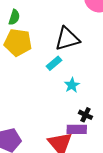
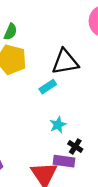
cyan star: (72, 85) -> (58, 125), moved

